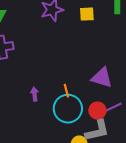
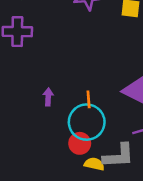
red circle: (97, 111) -> (80, 143), moved

